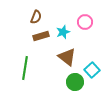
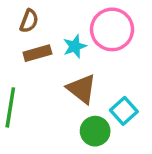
pink circle: (85, 22) -> (112, 29), size x1.6

